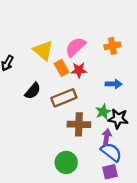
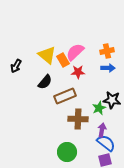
orange rectangle: (62, 68) -> (63, 60), moved
blue arrow: (114, 84) -> (108, 68), moved
black semicircle: (33, 91) -> (45, 82), moved
black star: (118, 119) -> (112, 100), moved

